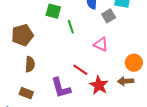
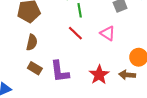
red line: (80, 70) -> (75, 33), moved
brown rectangle: (26, 93) -> (35, 68), moved

